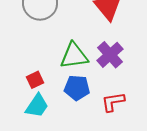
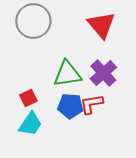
red L-shape: (113, 102) -> (91, 104), moved

